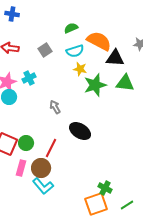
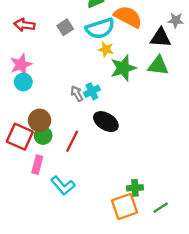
cyan semicircle: (75, 51) -> (100, 28), size x1.4
black triangle: (115, 58) -> (161, 38), moved
cyan cross: (29, 78) -> (92, 91), moved
brown circle: (41, 168) -> (40, 120), moved
green cross: (105, 188) -> (135, 188), turned -32

